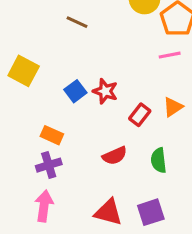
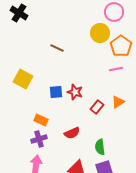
blue square: (75, 91) -> (56, 92), turned 32
red semicircle: (115, 156) -> (72, 133), moved
green semicircle: (159, 160) -> (100, 147), moved

